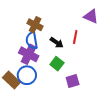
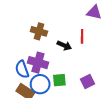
blue semicircle: (32, 41) -> (22, 69), moved
green square: (57, 64) -> (59, 80), moved, turned -32

